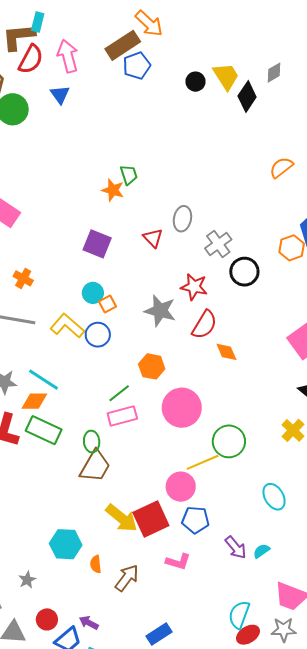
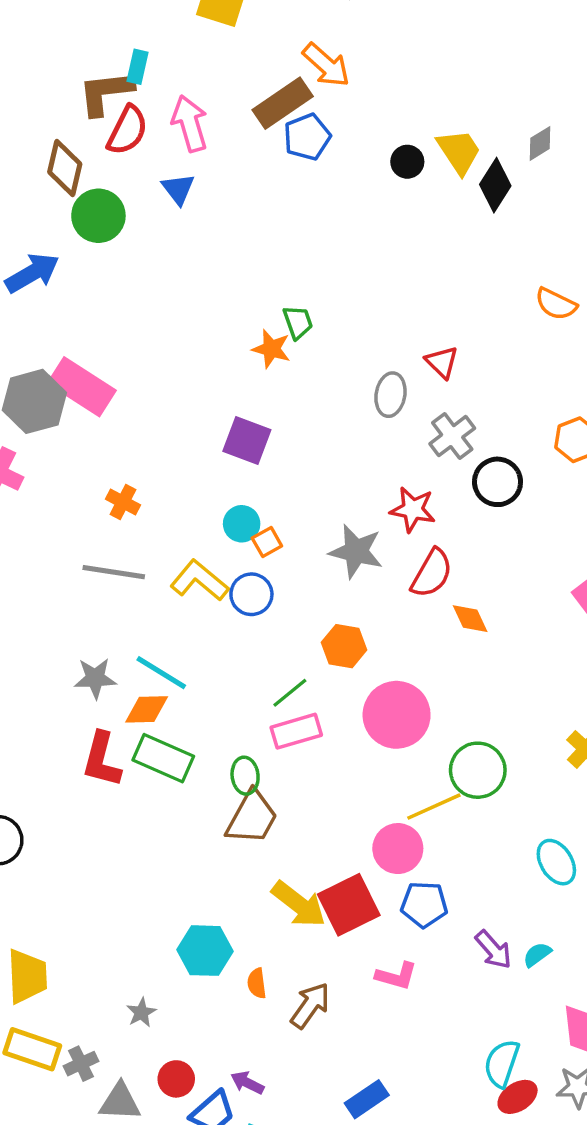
orange semicircle: (281, 167) -> (556, 304), turned -115
red triangle: (153, 238) -> (442, 362), moved

